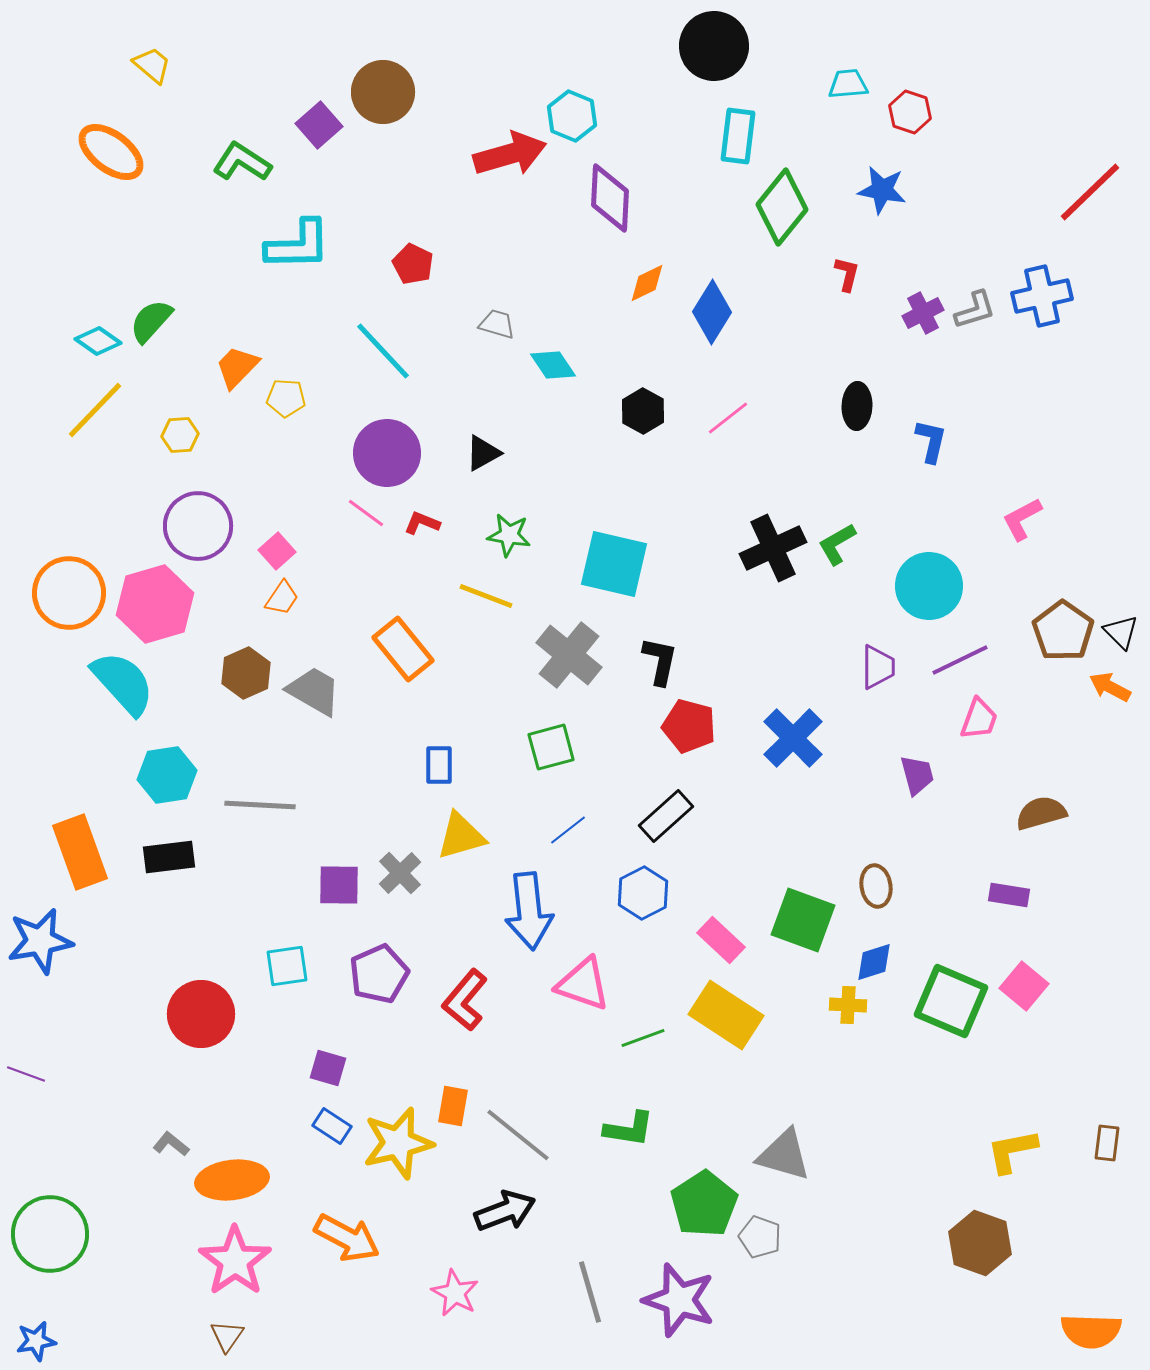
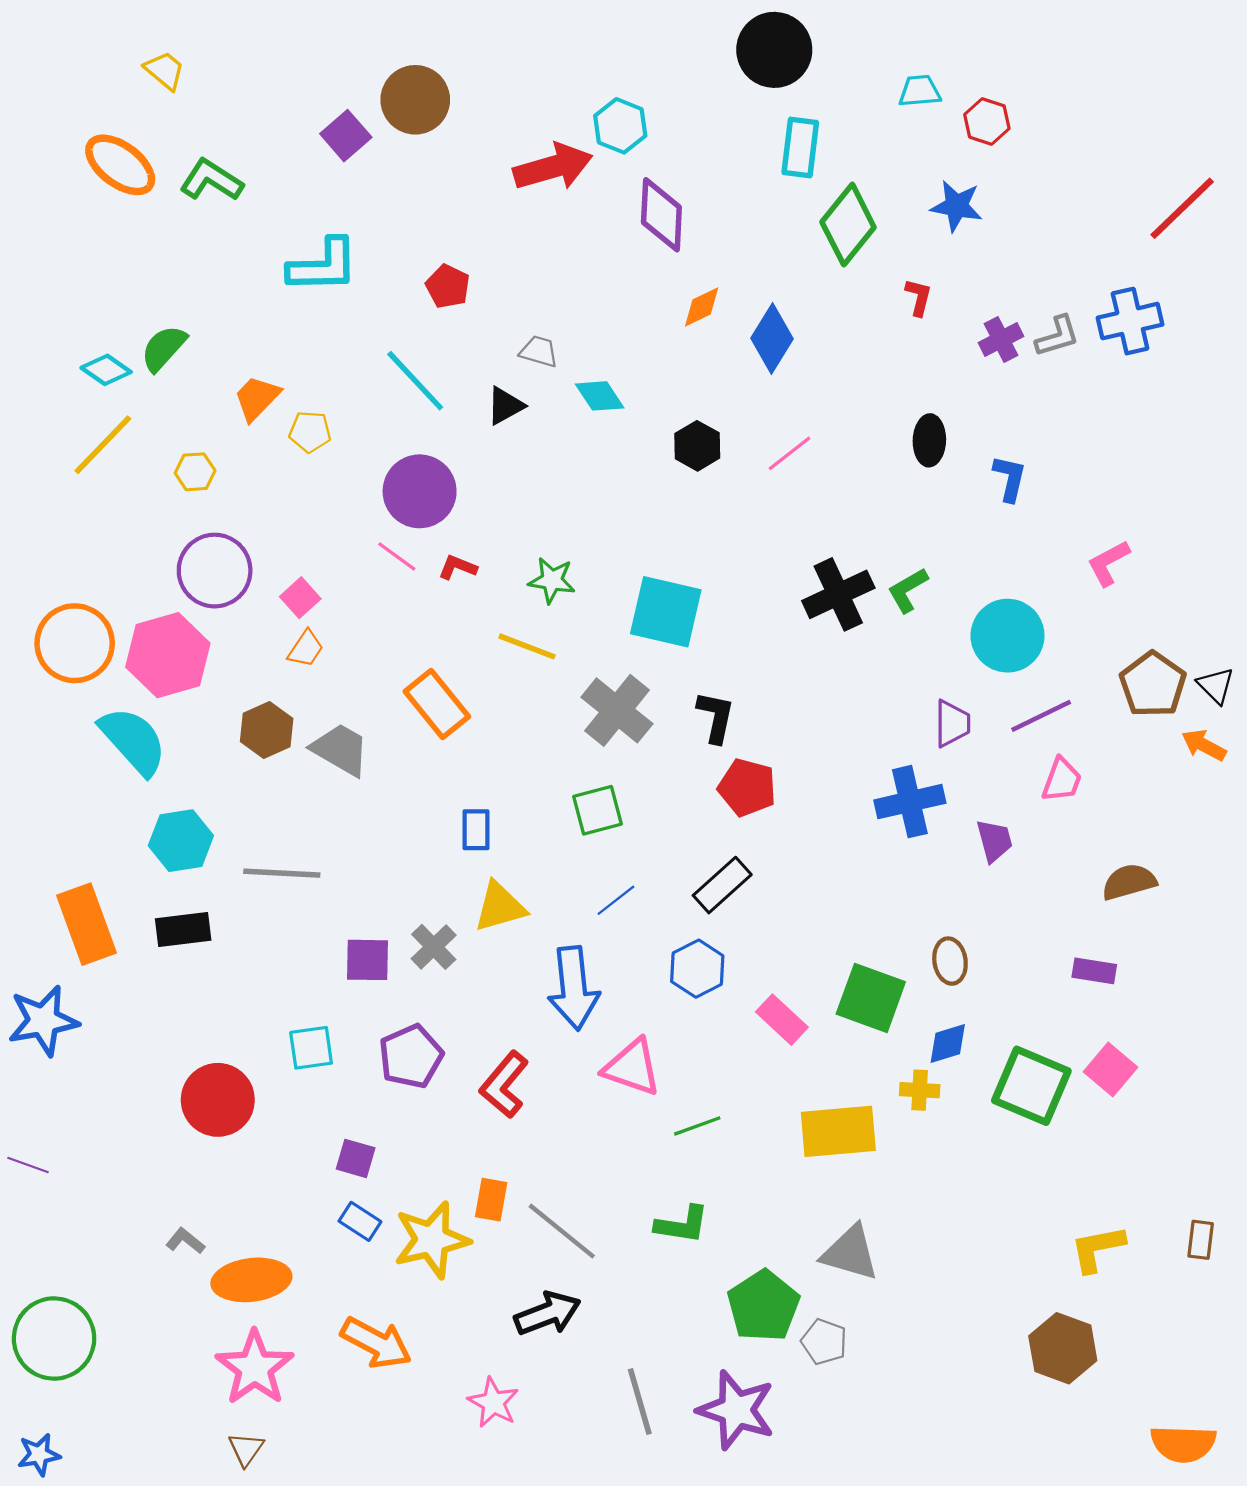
green L-shape: (242, 162) -> (211, 180), moved
black triangle: (483, 453) -> (505, 406), moved
blue cross: (793, 738) -> (910, 802), moved, turned 32
yellow rectangle: (726, 1015) -> (838, 1131), moved, turned -38

